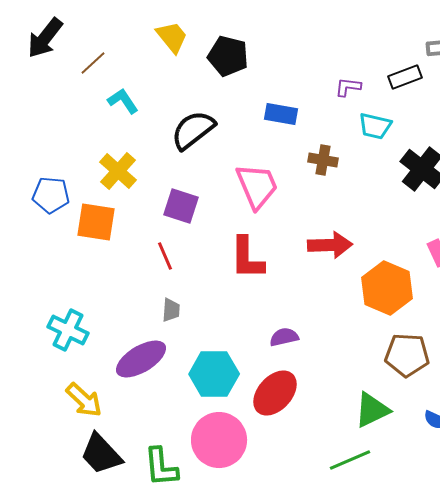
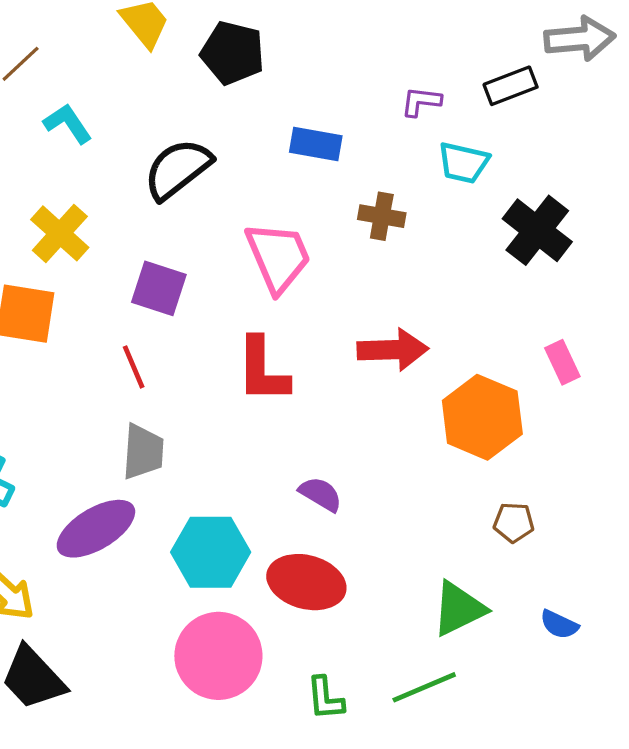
gray trapezoid: (171, 310) -> (143, 452), size x1.5
purple semicircle: (284, 337) -> (321, 494), turned 44
brown pentagon: (407, 355) -> (514, 522), size x0.6
red ellipse: (275, 393) -> (306, 582), turned 63
green L-shape: (161, 467) -> (325, 698), moved, size x0.7

